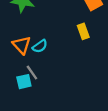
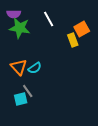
yellow rectangle: (83, 31) -> (73, 40), moved

